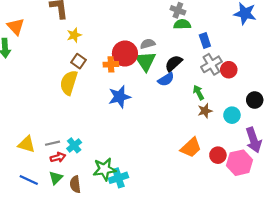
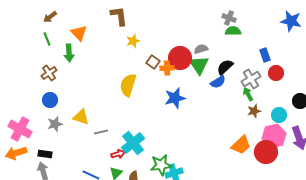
blue rectangle: (205, 41) -> (265, 55), moved
brown square: (78, 61) -> (153, 62), moved
gray cross: (211, 64) -> (251, 79), moved
gray line: (53, 143) -> (101, 132), moved
yellow triangle: (27, 144) -> (81, 117), moved
cyan cross: (74, 145) -> (133, 143), size x1.6
red circle: (218, 155) -> (266, 152), size x1.5
pink hexagon: (240, 163) -> (274, 136), moved

